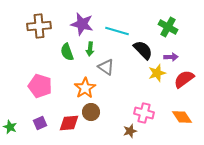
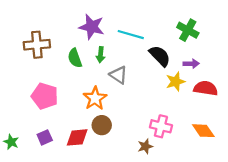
brown cross: (39, 26) -> (37, 45), moved
red semicircle: (184, 79) -> (206, 88), turned 45

